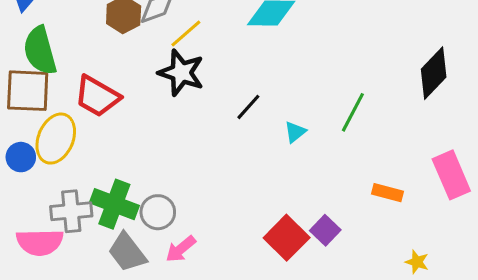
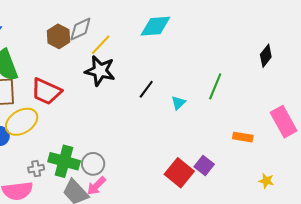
black diamond: (434, 73) -> (266, 56), size x0.7
yellow ellipse: (56, 139) -> (22, 122), turned 40
gray cross: (71, 211) -> (36, 169), size x0.6
pink arrow: (181, 249) -> (96, 186), moved

